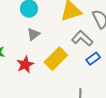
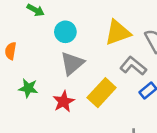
gray triangle: (33, 34) -> (72, 63), size x1.5

